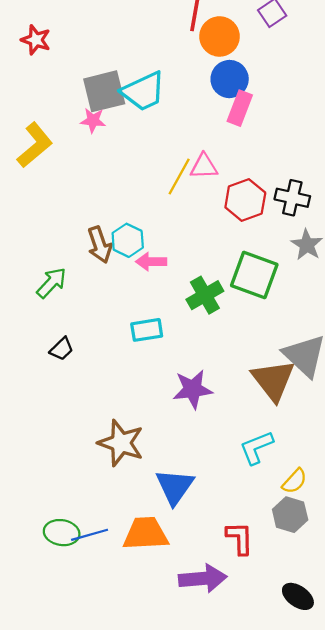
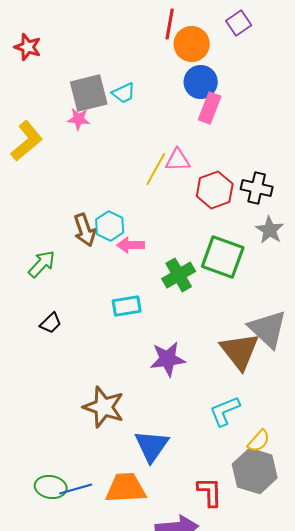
cyan trapezoid: (143, 91) -> (124, 93), size x0.6
gray hexagon: (290, 515) -> (255, 471), size x1.4

